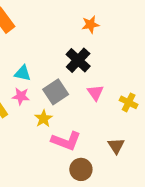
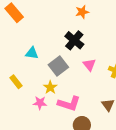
pink star: (21, 96) -> (40, 103), moved

